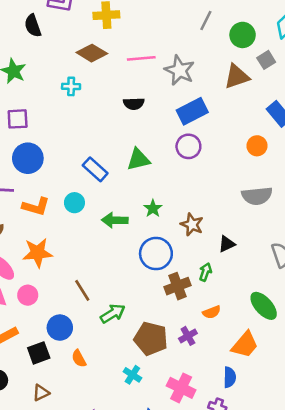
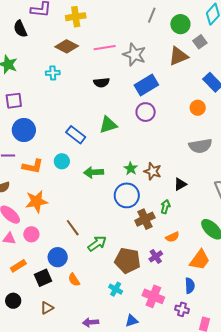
green star: (153, 208) -> (131, 169), moved

